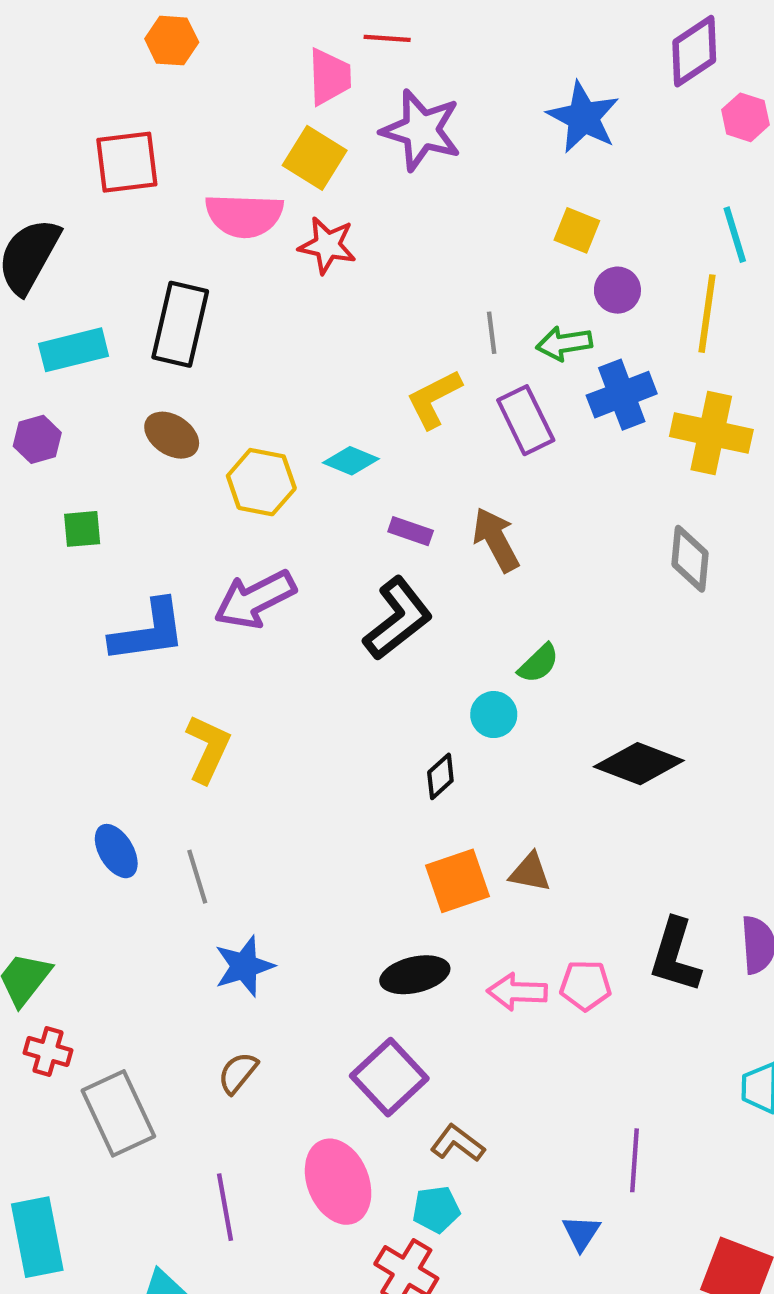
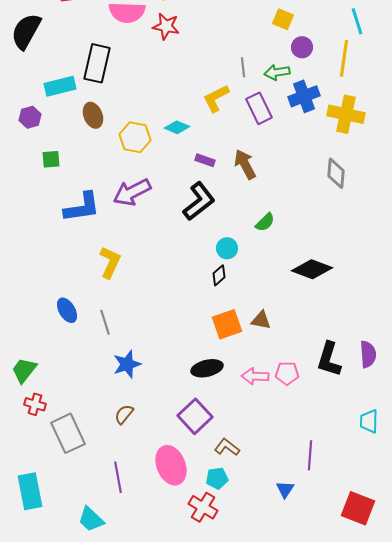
cyan rectangle: (74, 350) -> (60, 86), moved
brown ellipse: (172, 435) -> (93, 115), turned 35
cyan circle: (494, 715) -> (227, 248), moved

